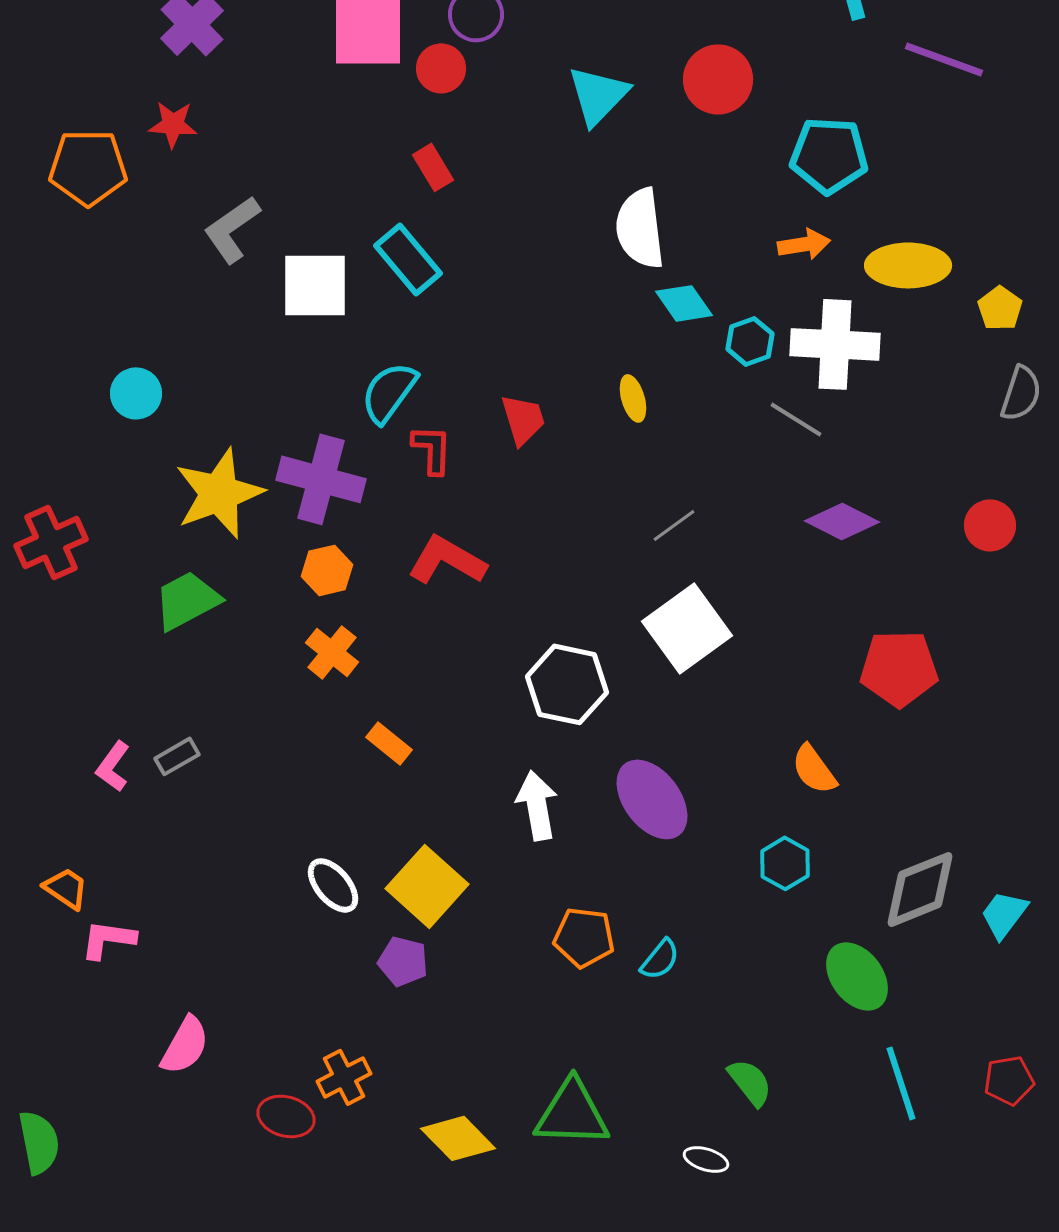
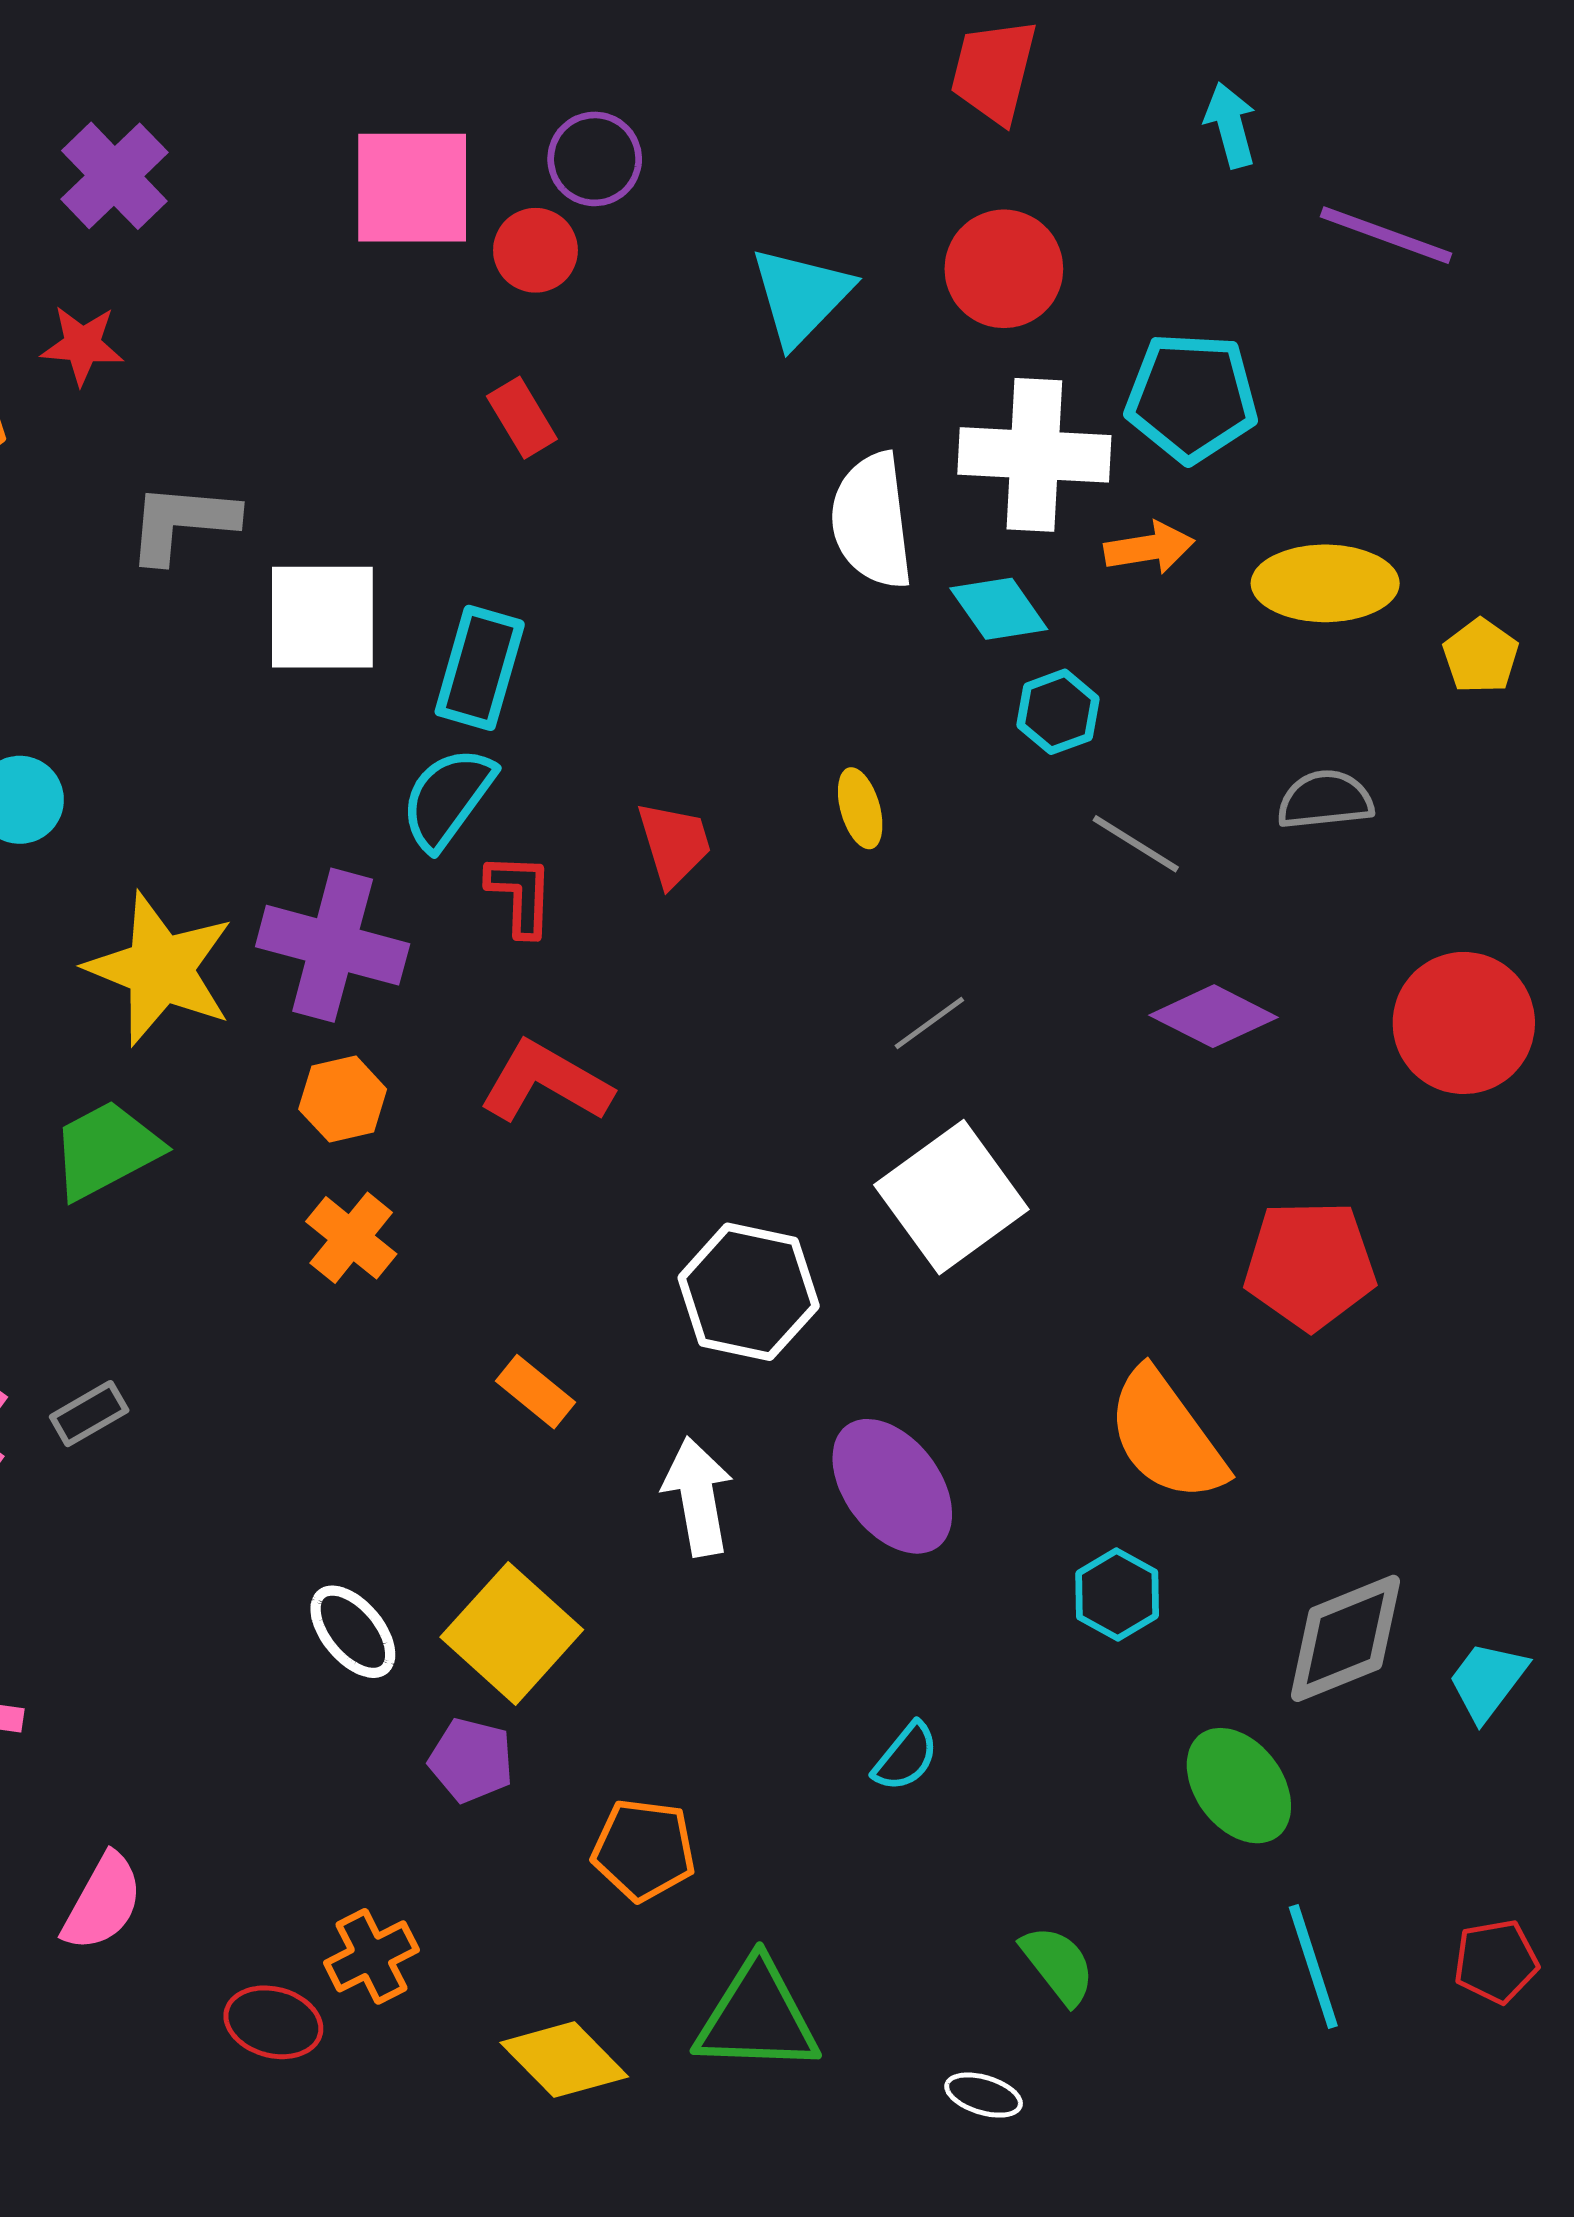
gray L-shape: (232, 229) -> (182, 522), turned 40
cyan rectangle: (408, 259) -> (480, 668), moved, turned 56
cyan diamond: (684, 303) -> (999, 609), moved
white cross: (835, 344) -> (1034, 455), moved
gray semicircle: (1021, 393) -> (1325, 800), moved, turned -114
yellow star: (219, 493) -> (160, 969), turned -30
red circle: (990, 525) -> (1464, 1023), size x1.6
orange rectangle: (389, 743) -> (535, 1392), moved
orange semicircle: (814, 769) -> (1166, 1436), size x1.6
orange pentagon: (584, 937) -> (644, 1850), moved

